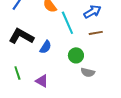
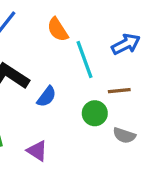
brown line: (96, 33) -> (119, 91), moved
gray semicircle: (88, 72) -> (124, 135), moved

